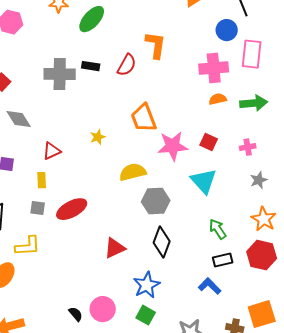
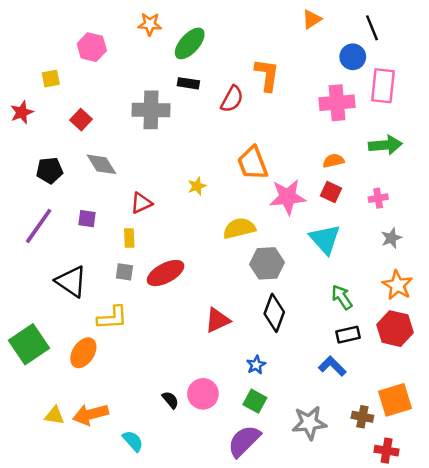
black rectangle: (91, 66) -> (188, 83), moved
orange semicircle: (218, 99) -> (333, 161), moved
blue star: (147, 285) -> (256, 365), size x0.6

